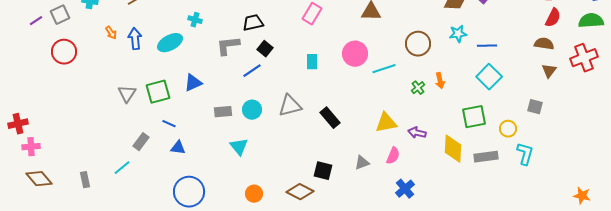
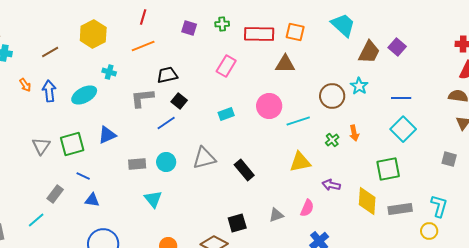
cyan star: (458, 34) -> (359, 86), moved, turned -30
cyan rectangle: (312, 62) -> (226, 114), turned 70
yellow triangle: (386, 123) -> (300, 162), moved
yellow circle: (508, 129) -> (429, 231), moved
black square: (323, 171) -> (237, 223), turned -30

